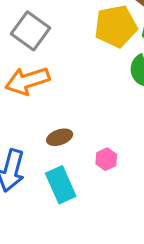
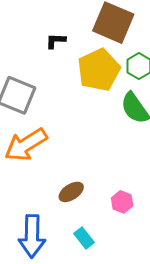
cyan rectangle: (61, 185) -> (84, 238), size x0.6

